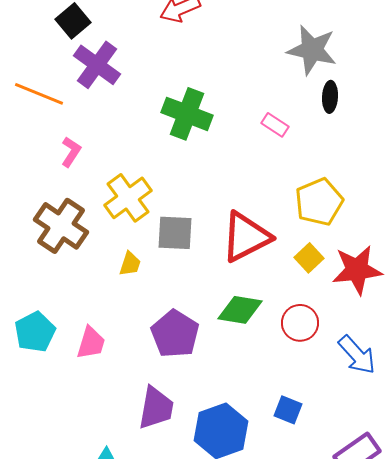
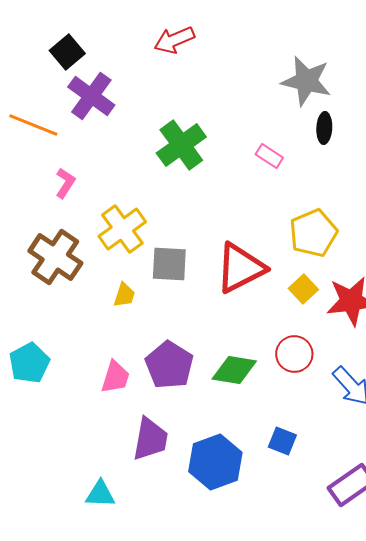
green cross: (187, 114) -> (181, 145), turned 33
green diamond: (240, 310) -> (234, 370), moved
pink trapezoid: (91, 343) -> (115, 377), moved

